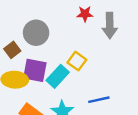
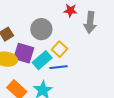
gray circle: (36, 33) -> (41, 29), moved
blue line: (99, 100) -> (59, 67), moved

